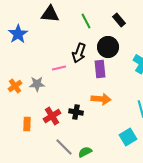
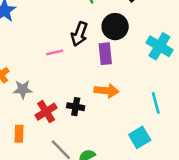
gray star: (37, 84) -> (23, 89), moved
orange rectangle: (27, 124) -> (19, 134), moved

